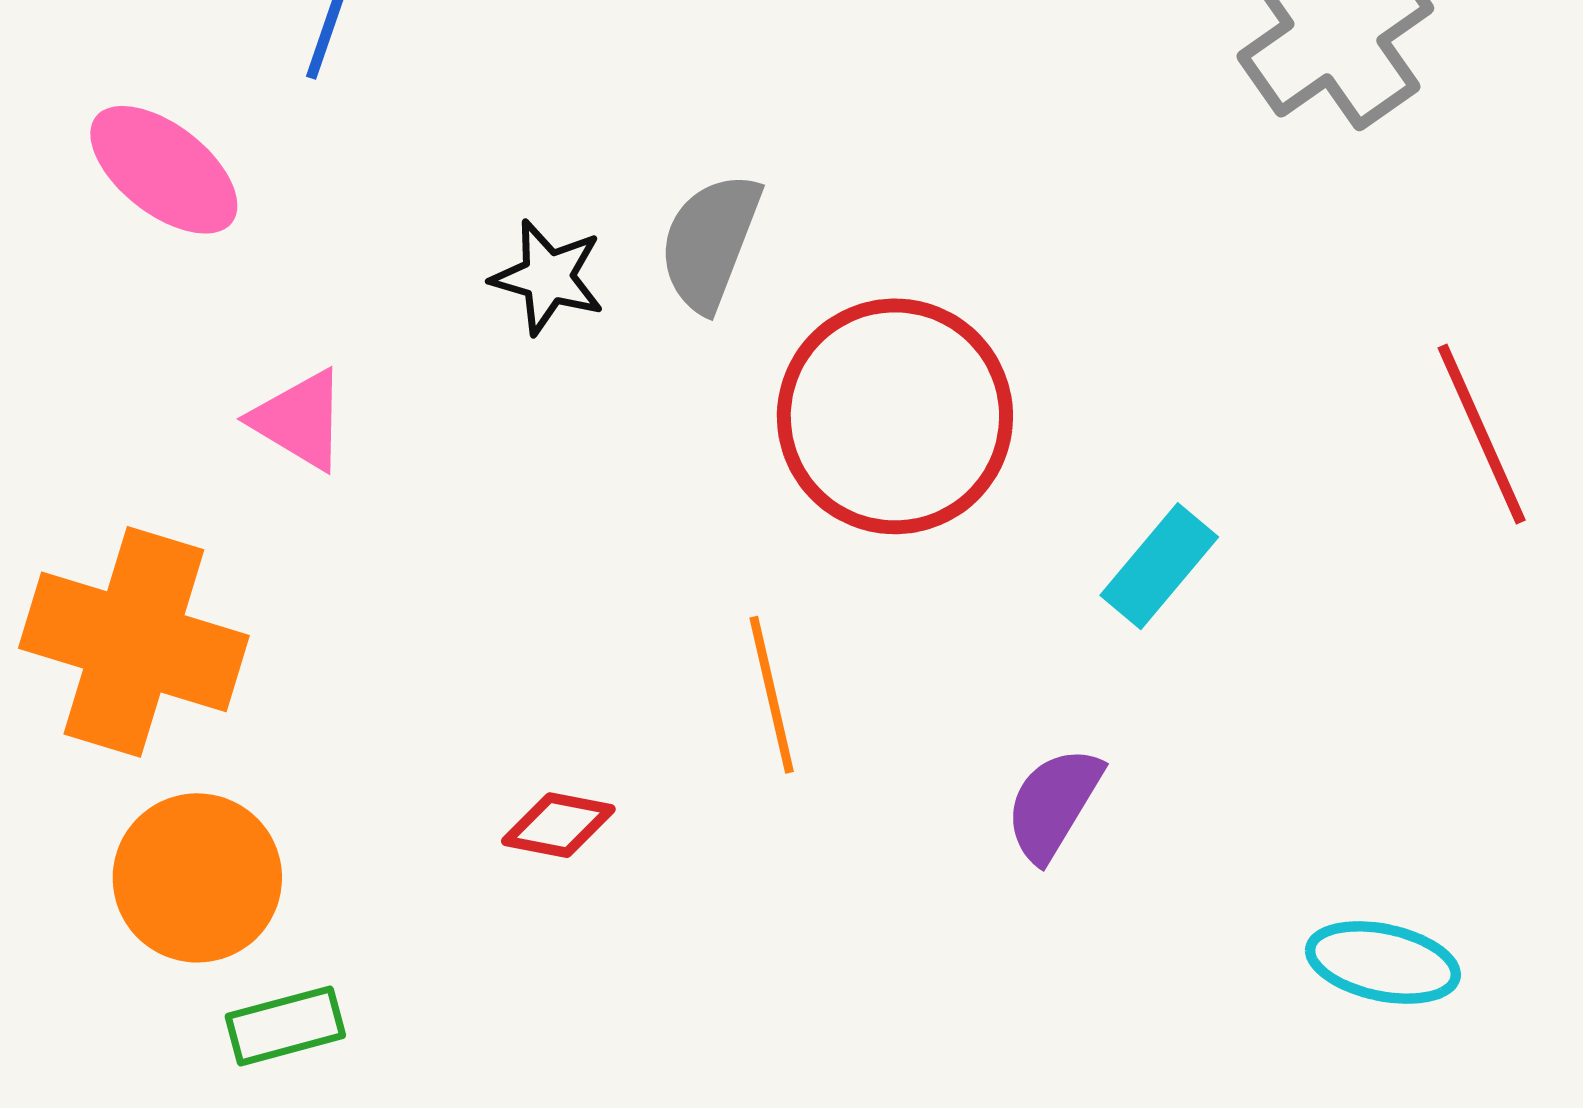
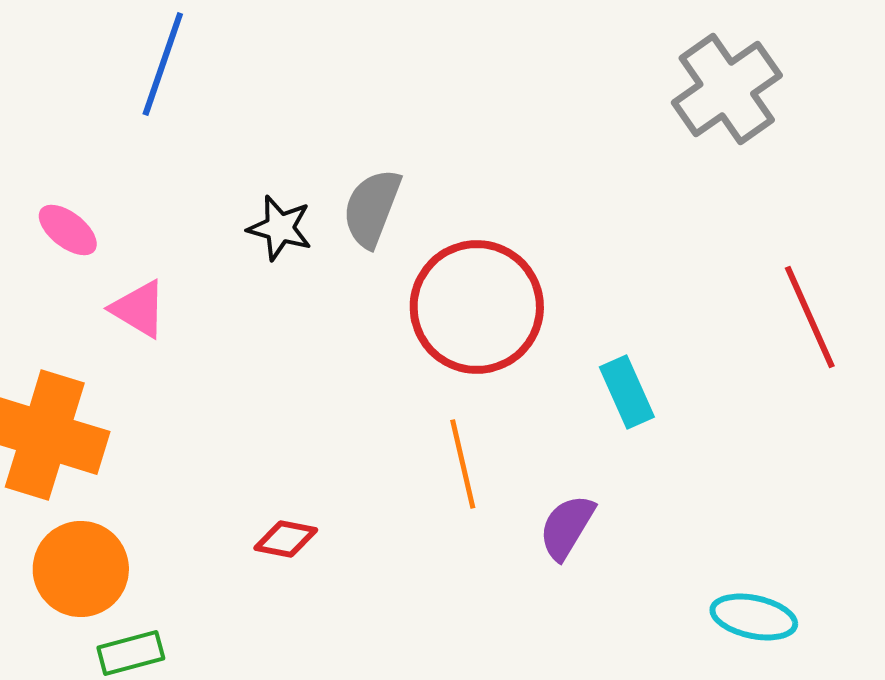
pink ellipse: (164, 170) -> (68, 230), moved, size x0.7
cyan rectangle: (1159, 566) -> (627, 392), turned -64
orange line: (772, 695) -> (463, 464), moved

